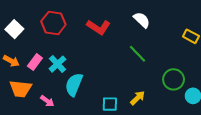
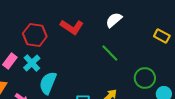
white semicircle: (142, 20) -> (114, 20), turned -84
red hexagon: (53, 23) -> (35, 35), moved

